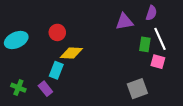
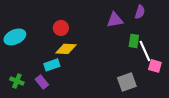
red circle: (57, 32) -> (61, 28), moved
white line: (160, 39) -> (145, 51), moved
pink square: (158, 62) -> (155, 66), moved
cyan rectangle: (56, 70) -> (52, 65), turned 49

